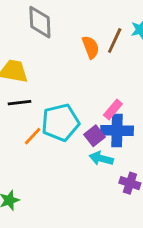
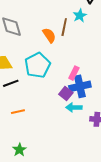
cyan pentagon: (60, 122) -> (37, 65), moved
orange line: (33, 136) -> (18, 112), moved, turned 48

